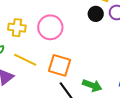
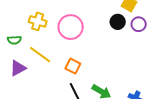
orange square: (59, 65) -> (73, 66), size x0.7

